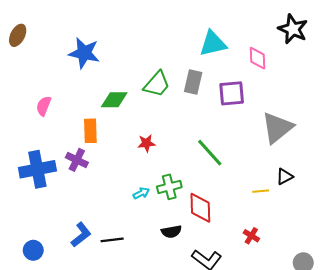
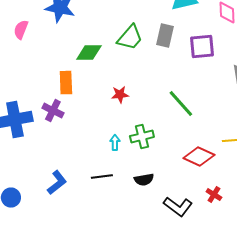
pink semicircle: (44, 106) -> (21, 30), moved
cyan arrow: (141, 193) -> (115, 143), turned -63
red diamond: (200, 208) -> (199, 157), moved, turned -64
red cross: (251, 236) -> (214, 195), moved
black line: (112, 240) -> (102, 177), moved

